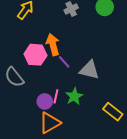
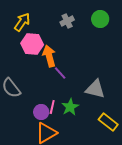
pink hexagon: (36, 55) -> (32, 44), moved
gray triangle: (89, 70) -> (95, 89), moved

